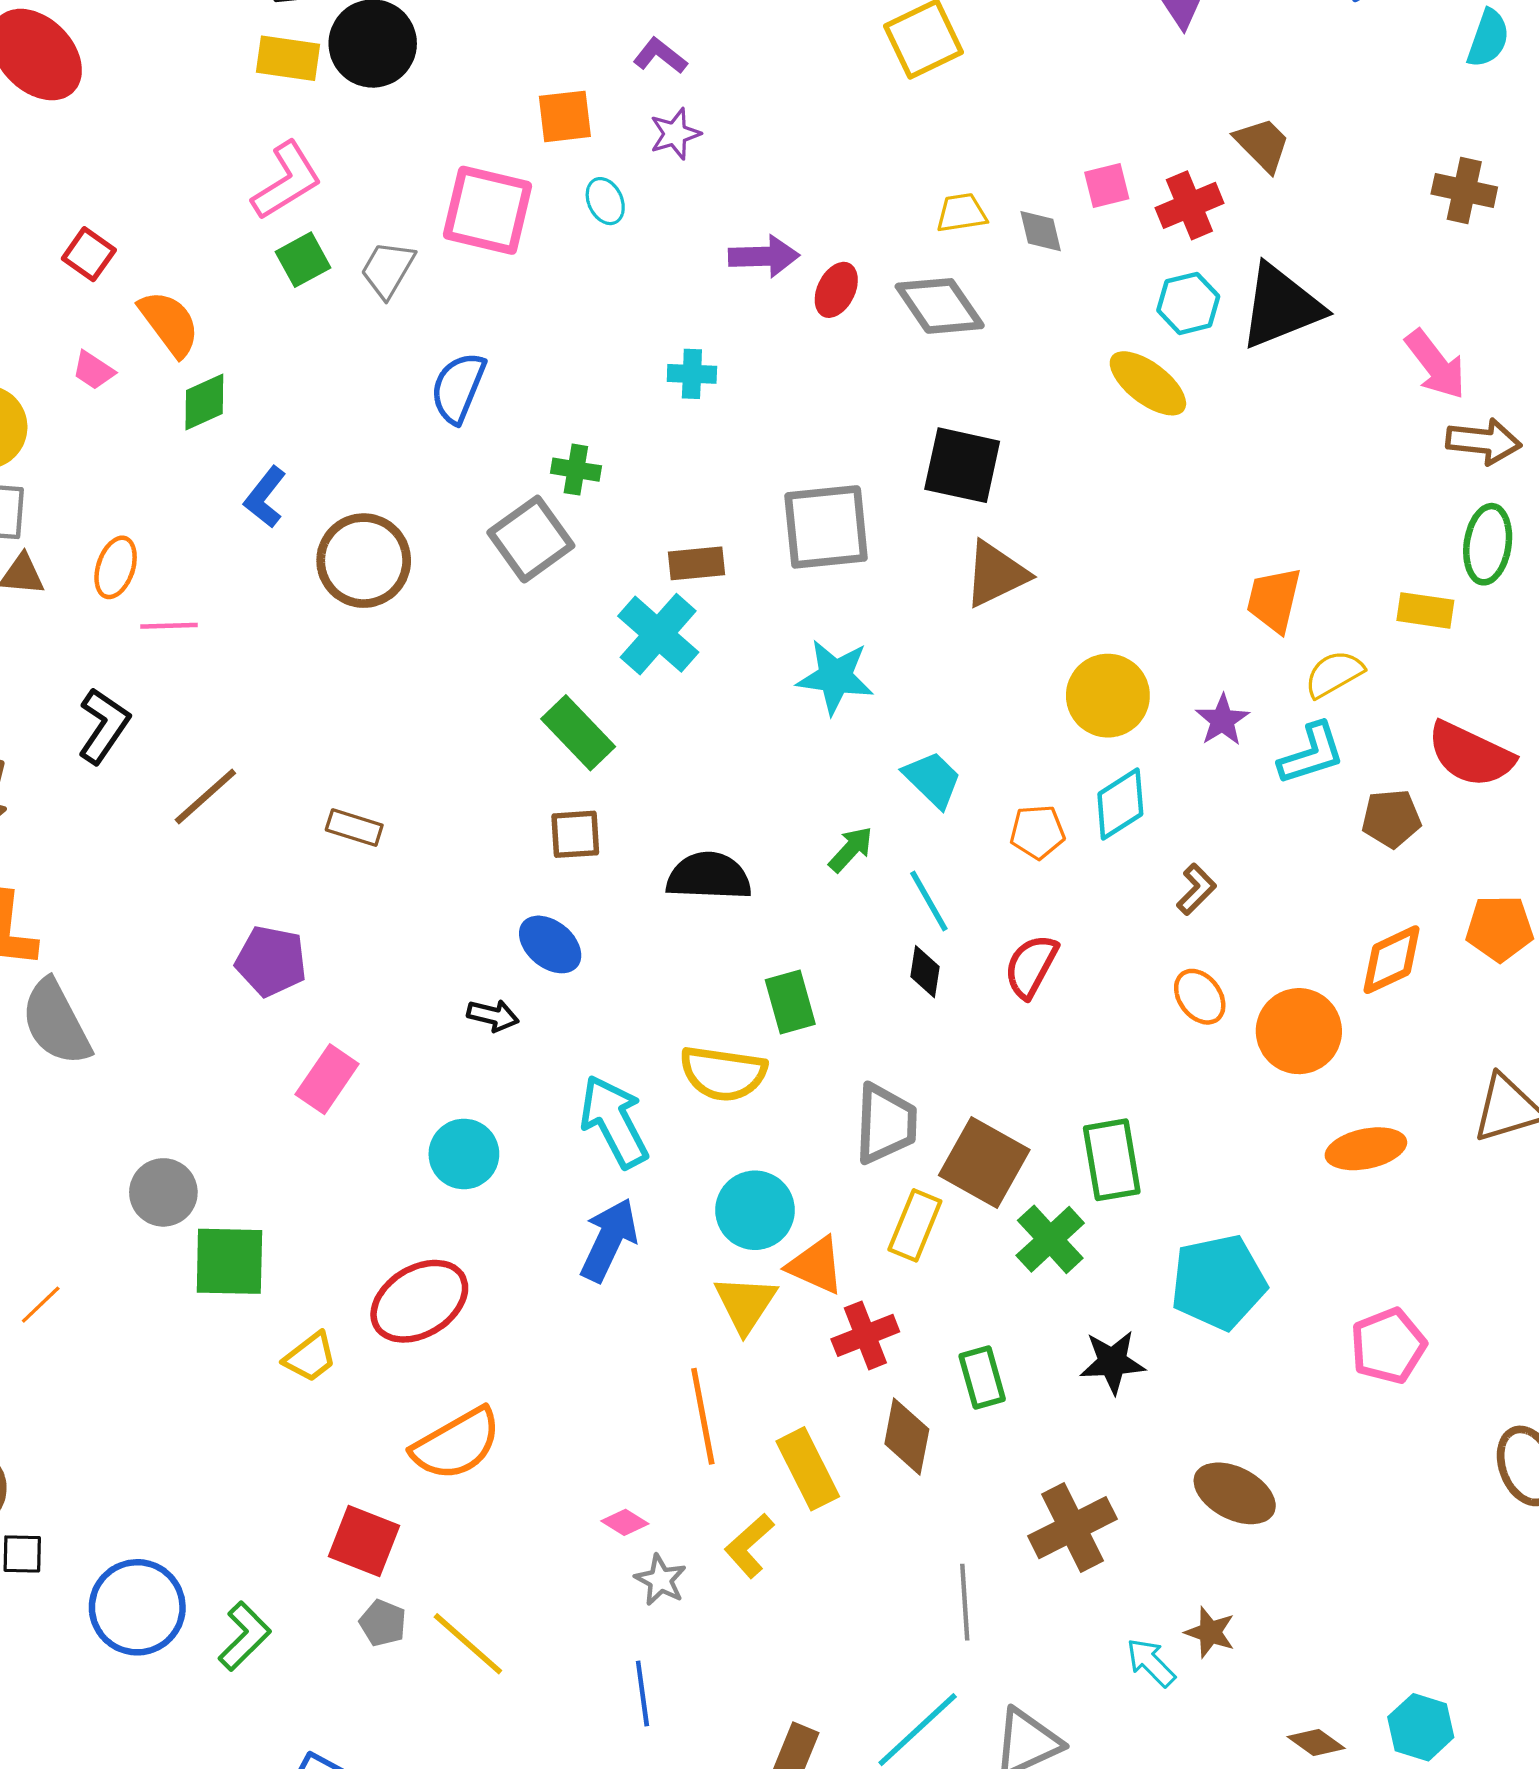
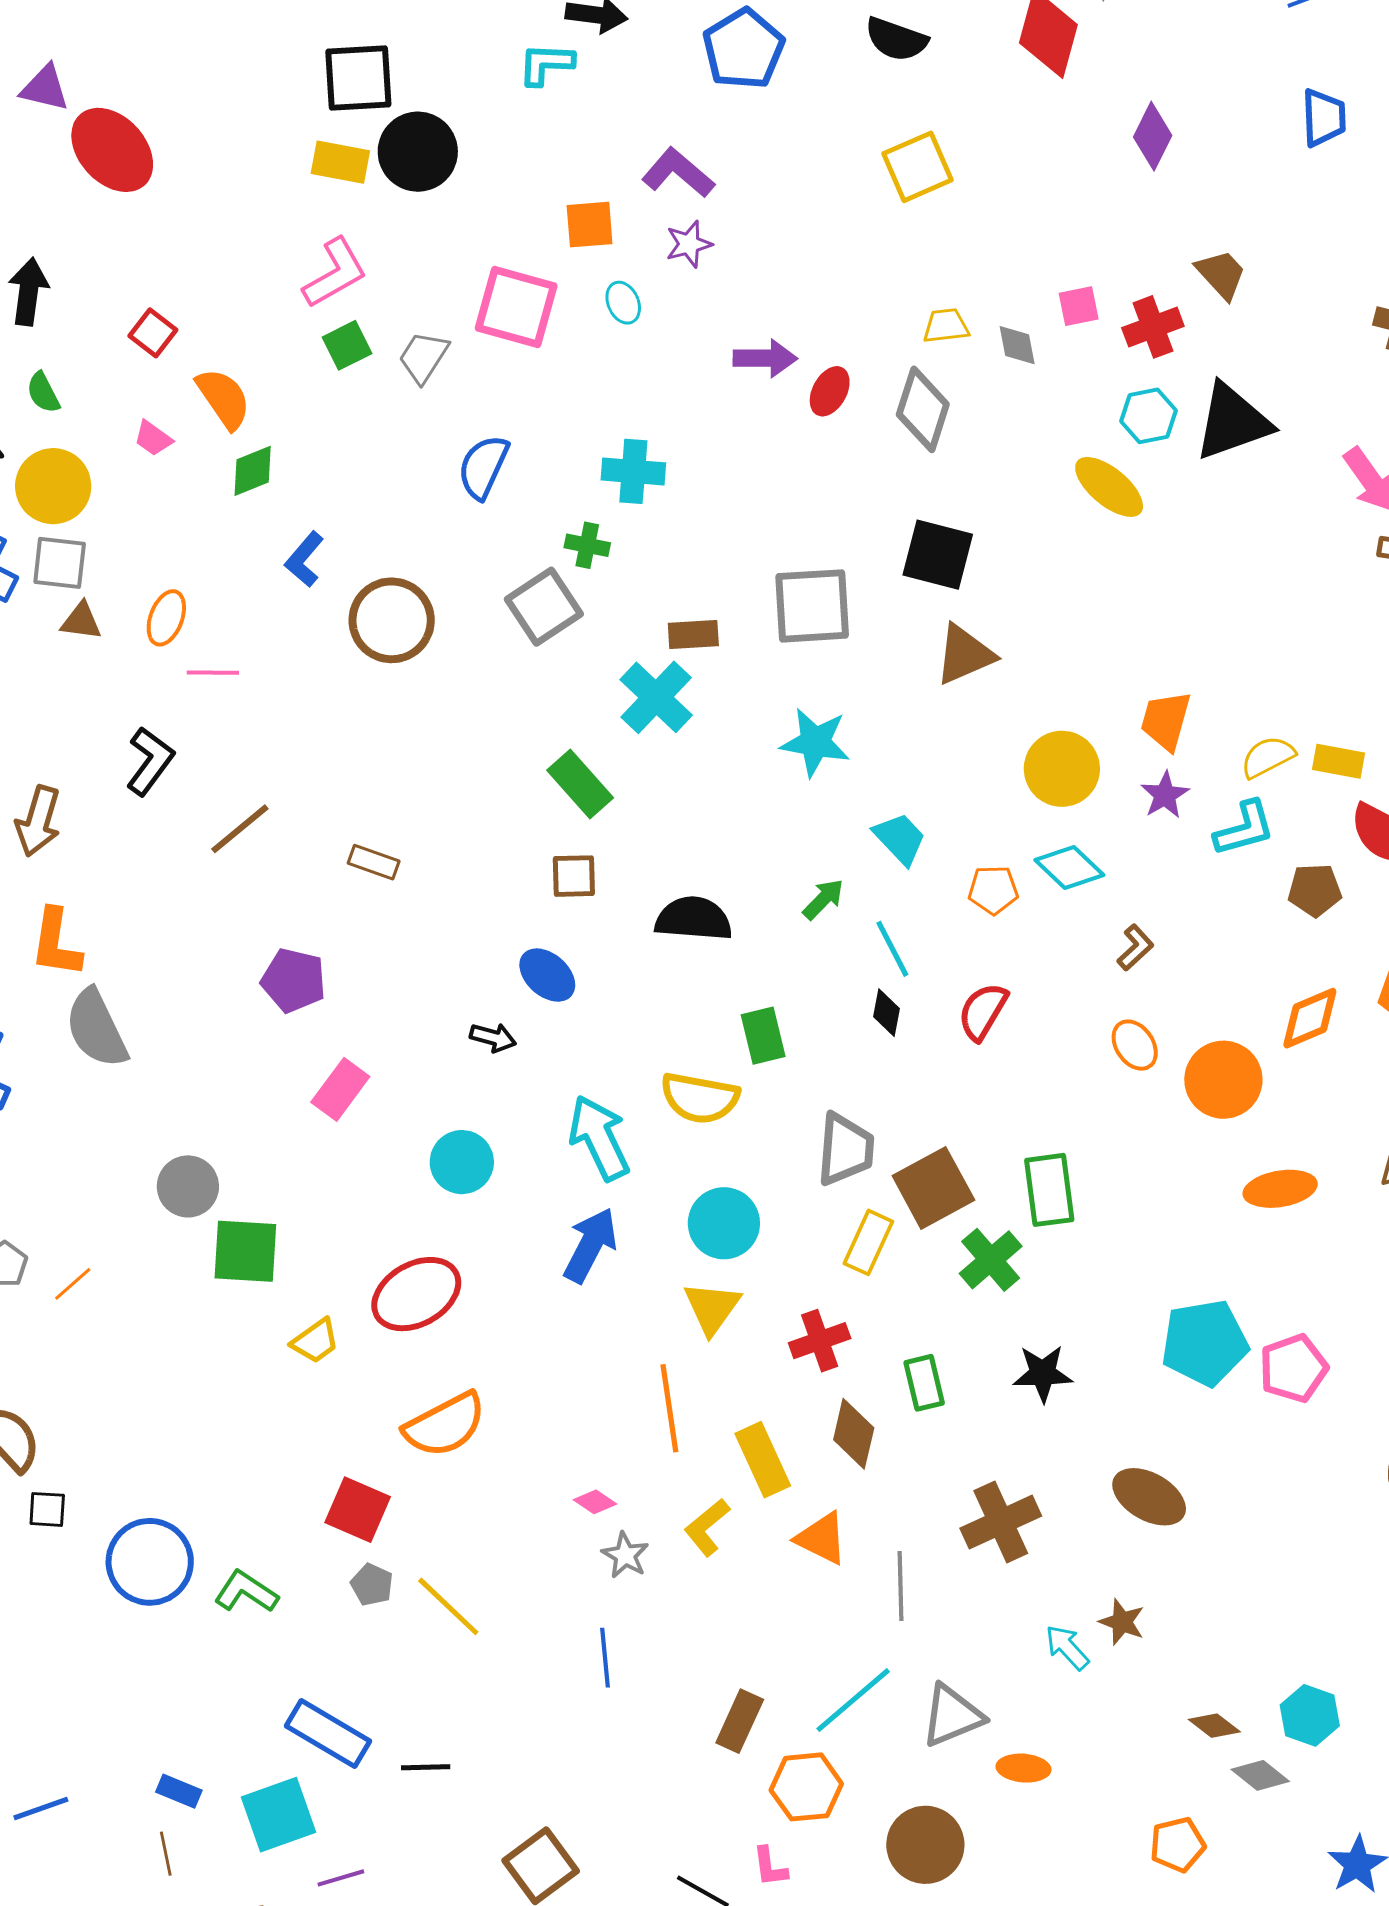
purple L-shape: (660, 56) -> (678, 173), size x1.5
gray diamond: (940, 306) -> (923, 409), turned 50
cyan cross: (692, 374) -> (633, 471), moved, size x1.4
orange trapezoid: (1274, 600) -> (1166, 721), moved
yellow rectangle: (1425, 610) -> (1338, 761), moved
cyan diamond: (1120, 804) -> (1069, 867), turned 74
brown square: (984, 1163) -> (933, 1188), turned 30
orange triangle: (816, 1265) -> (822, 1538), moved
cyan pentagon: (1218, 1282) -> (1205, 1343), moved
green L-shape: (245, 1636) -> (246, 1592), turned -104

